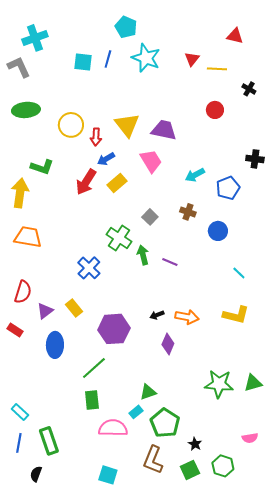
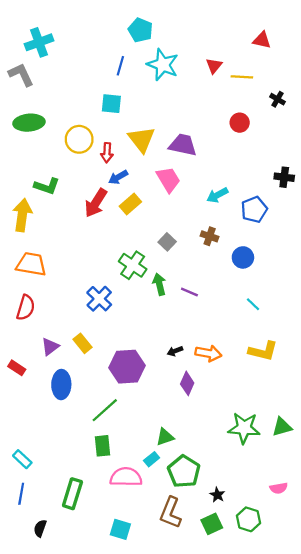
cyan square: (83, 62) -> (111, 104), moved
cyan line: (239, 273) -> (253, 304), moved
red semicircle: (23, 292) -> (26, 308), moved
green rectangle: (49, 441) -> (72, 494), moved, turned 36

